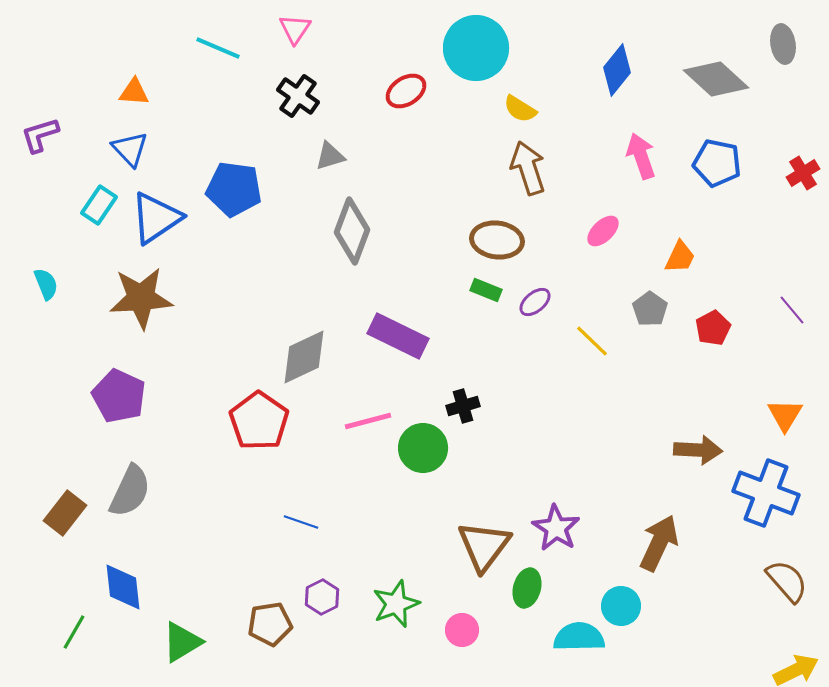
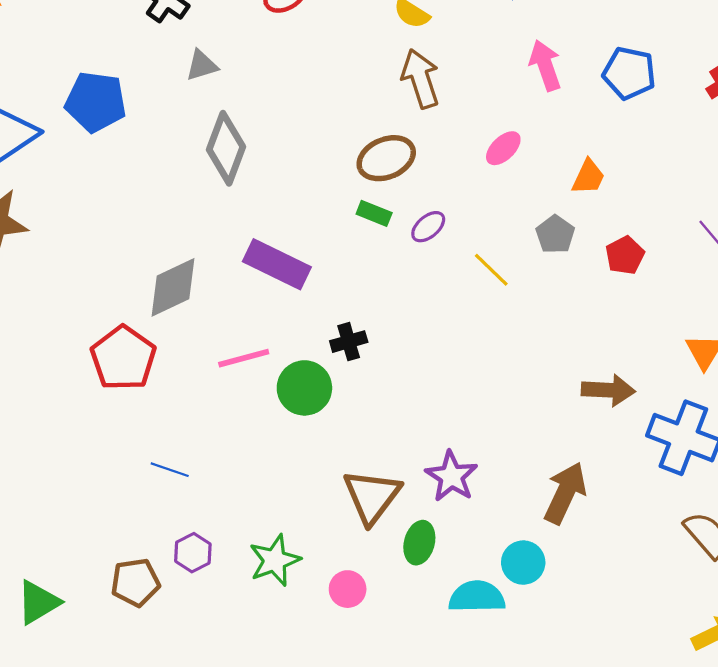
brown ellipse: (497, 240) -> (386, 158), turned -30

